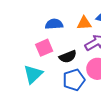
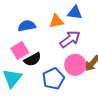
black semicircle: (68, 57) -> (33, 59), moved

